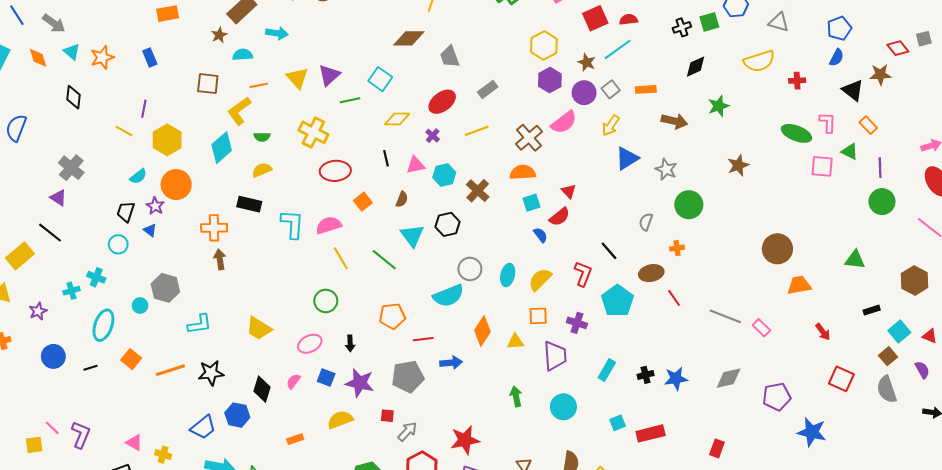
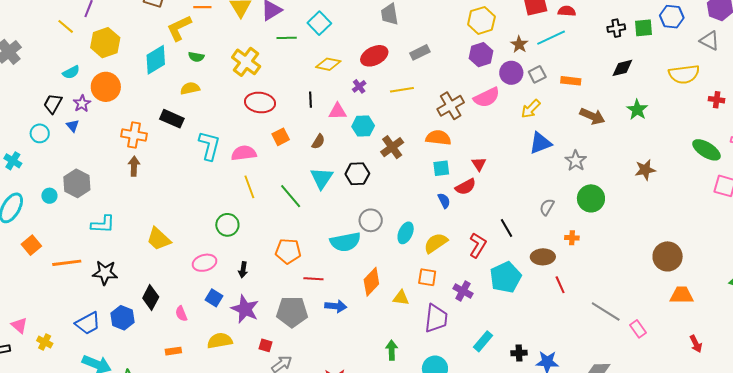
green star: (719, 106) -> (637, 110), turned -30
pink semicircle: (293, 381) -> (181, 314), moved, turned -70

